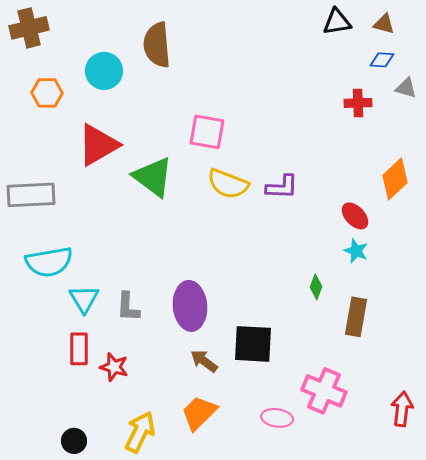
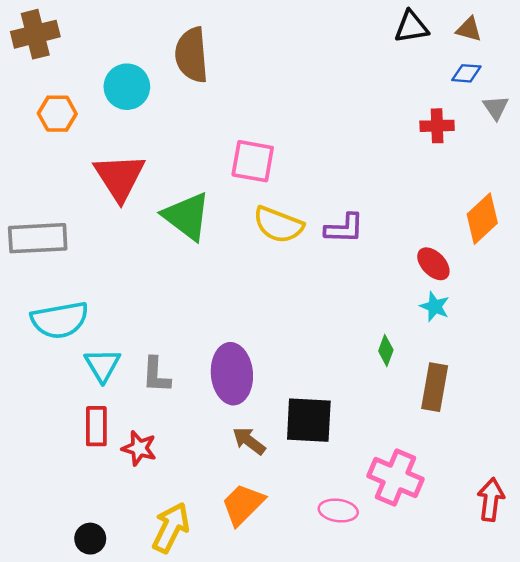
gray triangle: (406, 88) -> (496, 107), turned 40
red triangle: (98, 145) -> (120, 177), turned -33

